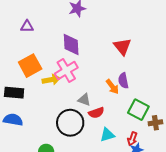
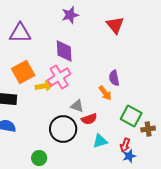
purple triangle: (27, 26) -> (20, 33), size x1.6
red triangle: (122, 47) -> (115, 25), moved
purple semicircle: (123, 81) -> (114, 78), moved

